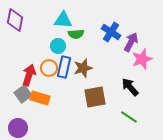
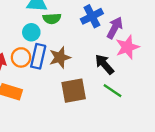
blue cross: (111, 32) -> (92, 16), turned 30
black arrow: (130, 87) -> (104, 64), moved
green line: (129, 117) -> (112, 91), moved

